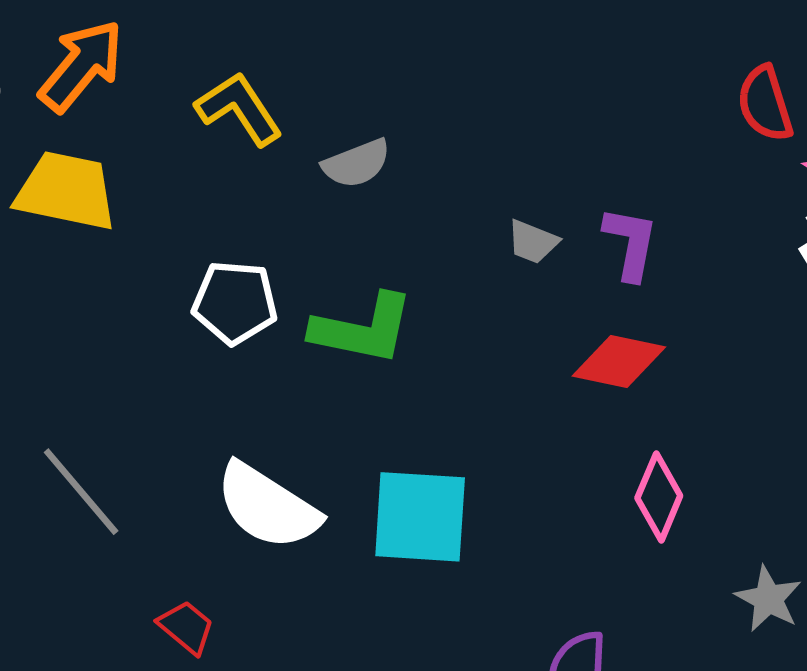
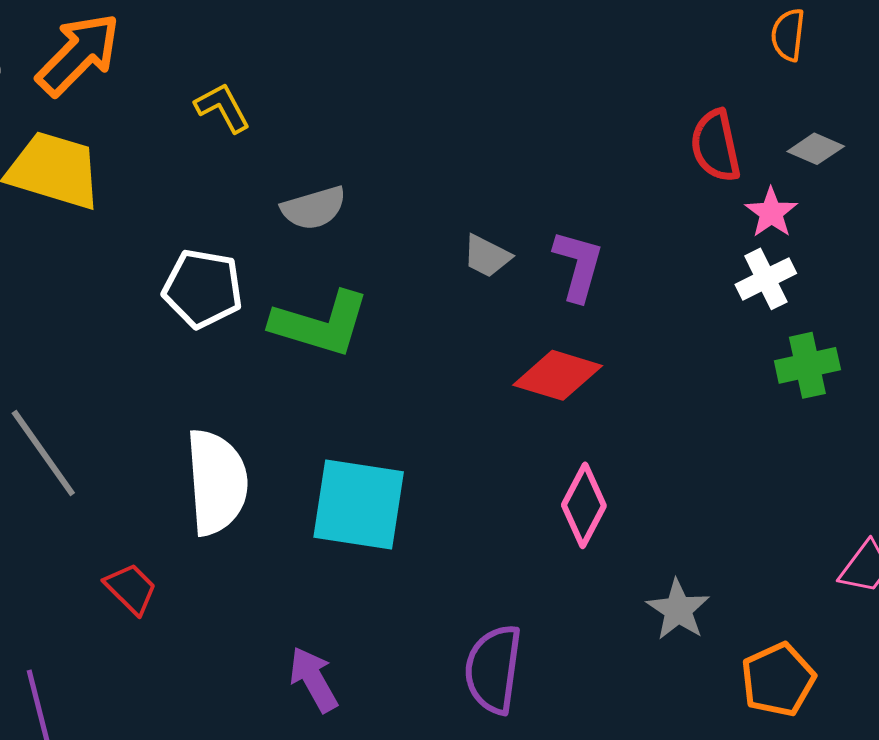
yellow L-shape: (239, 109) -> (223, 108), size x0.7
gray semicircle: (357, 163) -> (314, 208), moved
white semicircle: (267, 506) -> (217, 482), turned -132

